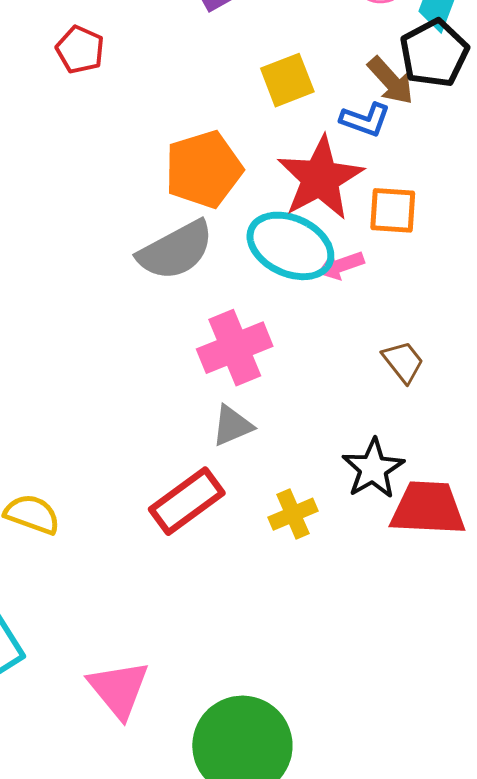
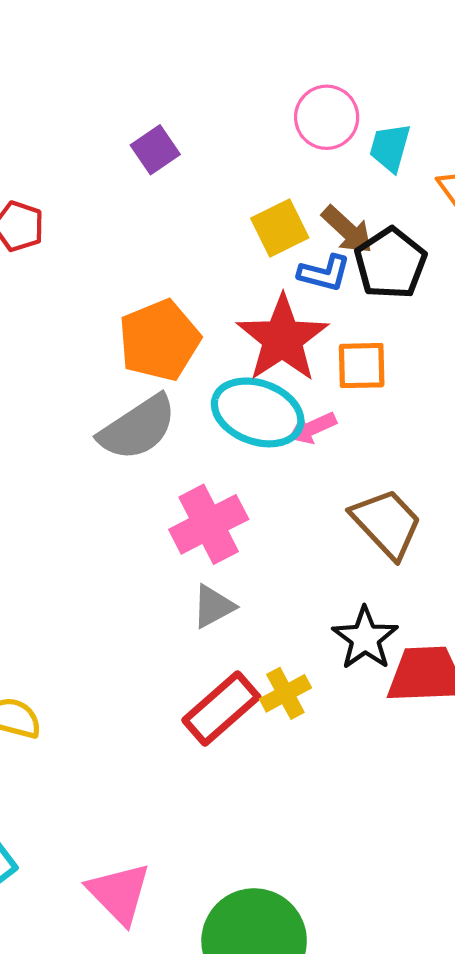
black pentagon: (434, 53) -> (391, 263), moved
yellow square: (287, 80) -> (280, 228), moved
brown trapezoid: (403, 362) -> (387, 523), size x1.6
red rectangle: (187, 501) -> (221, 708), moved

